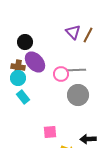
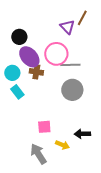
brown line: (88, 35) -> (82, 18), moved
brown cross: (18, 67) -> (36, 72), moved
pink circle: (61, 74) -> (56, 54), moved, size x1.5

